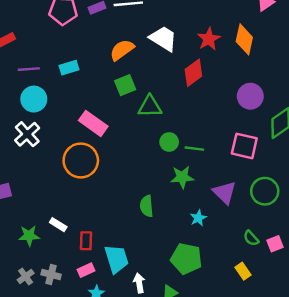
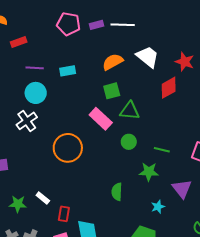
red star: (209, 39) -> (185, 62), turned -30
pink rectangle: (93, 123) -> (101, 119), moved
green circle: (169, 142) -> (129, 142), moved

